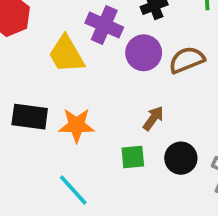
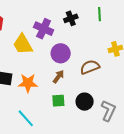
purple circle: (144, 53) -> (61, 53), moved
brown semicircle: (187, 60) -> (90, 67), moved
brown arrow: (153, 118) -> (58, 77), moved

